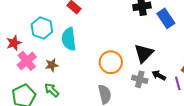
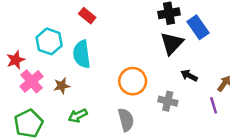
black triangle: (144, 53) -> (172, 43), moved
black arrow: (159, 75) -> (189, 76), moved
green arrow: (52, 90) -> (78, 116), moved, turned -70

